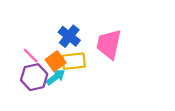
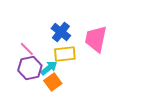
orange square: (56, 61) -> (53, 82), moved

